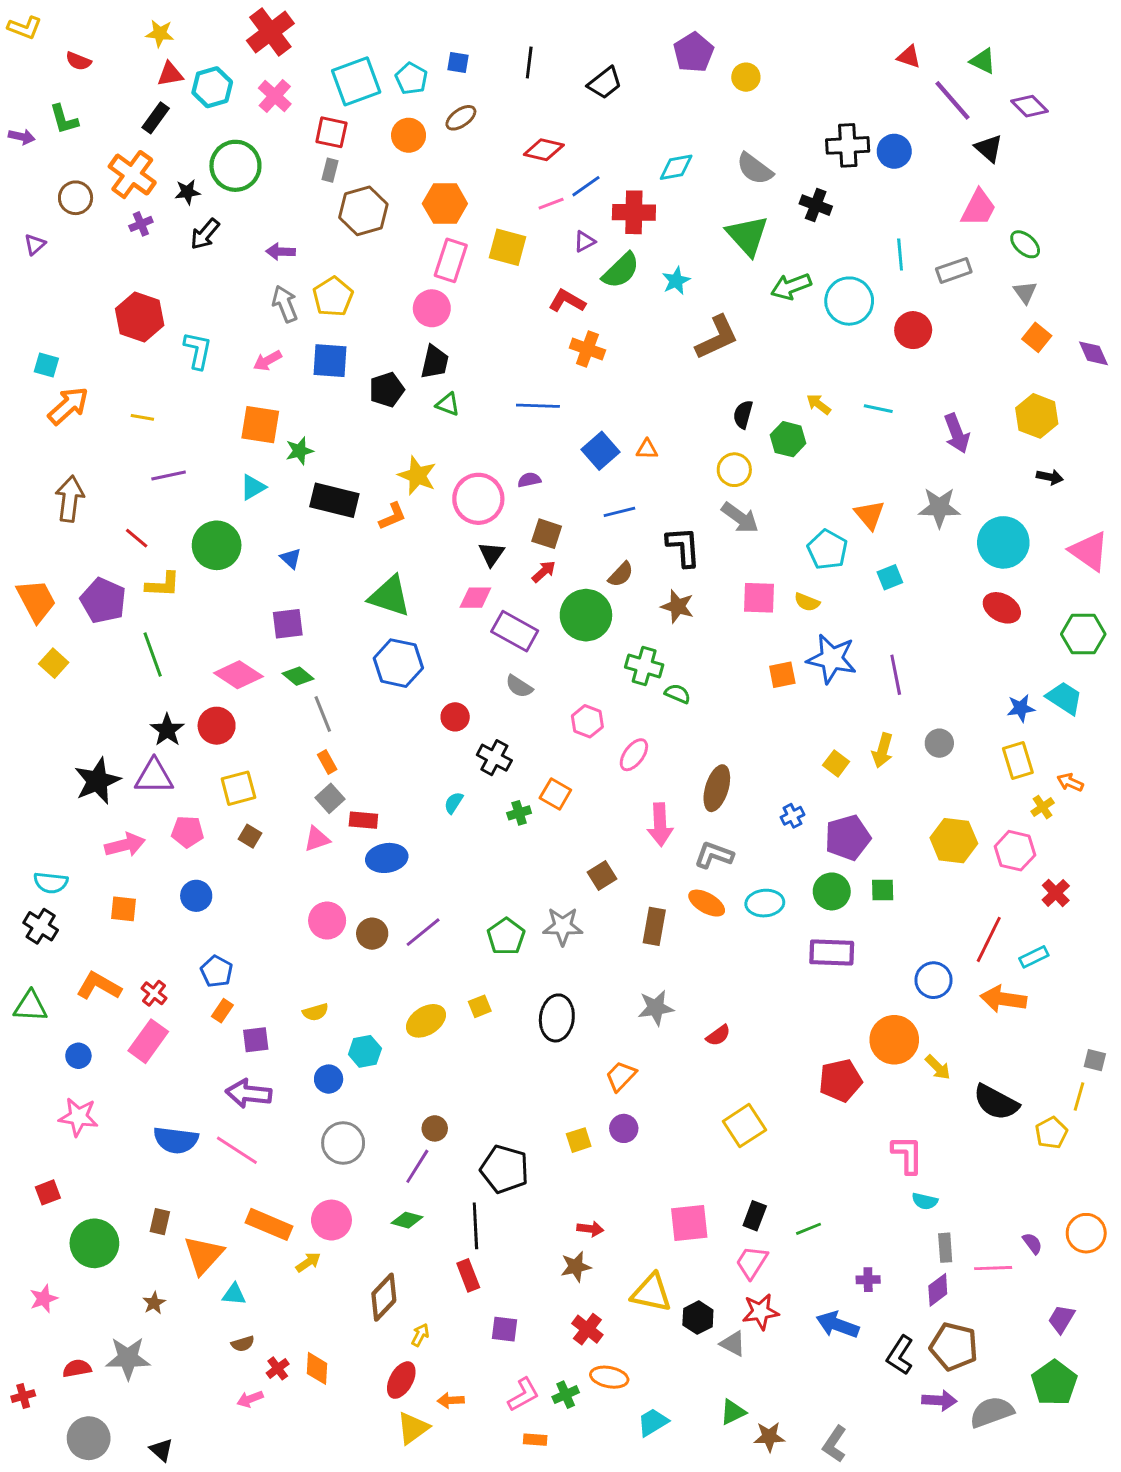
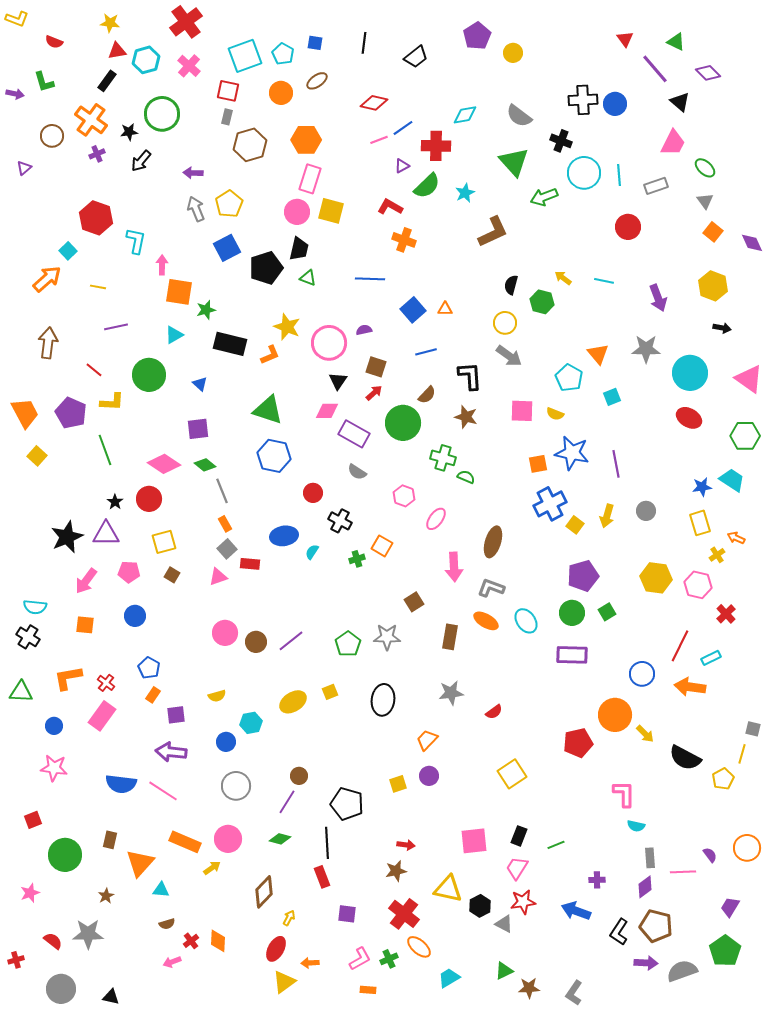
red triangle: (909, 57) -> (625, 39), turned 36
yellow square: (507, 247) -> (331, 211), moved
cyan circle: (849, 301) -> (584, 173), moved
pink arrow: (267, 361) -> (162, 265), moved, turned 120
blue square: (330, 361) -> (227, 248), turned -32
cyan square: (46, 365) -> (68, 251), moved, turned 30
black pentagon: (387, 390) -> (266, 268), size x1.4
black star: (167, 730) -> (115, 502), size x0.7
blue cross: (792, 816) -> (550, 504), moved, size x2.0
pink arrow: (125, 845) -> (86, 581), turned 140
blue ellipse: (387, 858) -> (284, 536), moved
green square: (883, 890) -> (607, 612), turned -30
cyan ellipse: (765, 903) -> (526, 621), turned 60
orange L-shape: (99, 986) -> (68, 678), turned -40
red cross: (587, 1329) -> (404, 914), size x1.4
red semicircle: (77, 1368) -> (53, 941), turned 48
orange ellipse: (609, 1377) -> (419, 947), turned 30
black triangle: (161, 1450) -> (111, 997), turned -30

